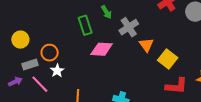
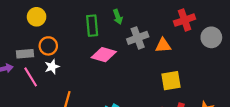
yellow circle: (20, 40) -> (37, 17), moved
orange triangle: (146, 45) -> (163, 45), moved, turned 49
yellow square: (168, 59) -> (171, 81), turned 30

